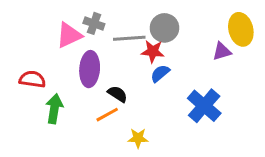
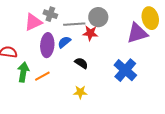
purple triangle: (222, 51) -> (137, 33), size x1.6
blue semicircle: (160, 73) -> (64, 42), moved
black semicircle: (117, 94) -> (81, 63), moved
orange line: (107, 115) -> (42, 76), moved

